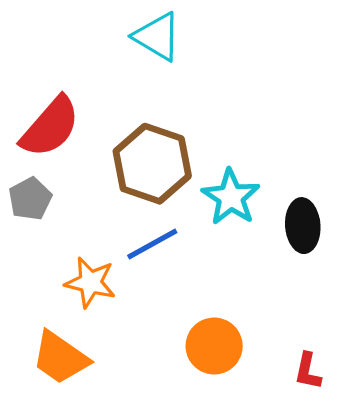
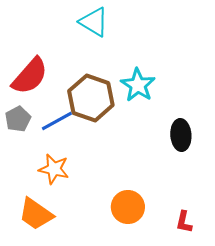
cyan star: (231, 197) -> (138, 85), moved
blue line: (152, 244) -> (57, 121), moved

